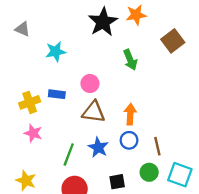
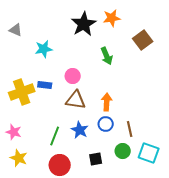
yellow cross: (30, 102) -> (22, 92), size x1.4
pink star: (33, 133) -> (14, 132), moved

